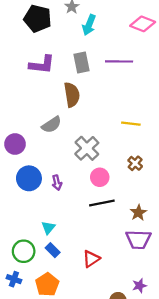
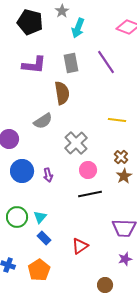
purple line: (119, 61) -> (106, 62), turned 55
brown star: (138, 213) -> (124, 176), moved
green circle: (24, 251) -> (17, 217), moved
purple star: (139, 286) -> (125, 259), moved

